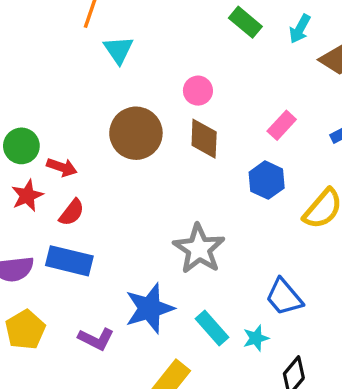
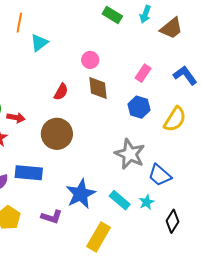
cyan triangle: (118, 50) -> (39, 43), turned 36
brown circle: (136, 133) -> (57, 134), moved
red semicircle: (72, 212) -> (61, 92), moved
gray star: (199, 249) -> (130, 154), moved

